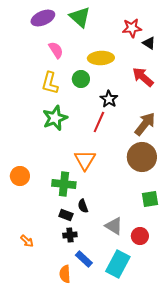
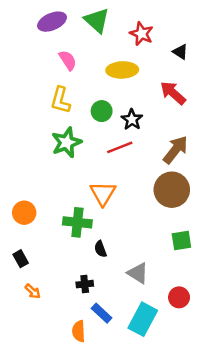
red star: (132, 28) -> (142, 34), moved, turned 30
green circle: (81, 79) -> (102, 111), moved
red line: (99, 122) -> (120, 147), turned 45
black rectangle: (66, 215) -> (21, 259), moved, turned 40
red circle: (140, 236) -> (179, 297), moved

